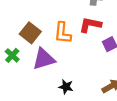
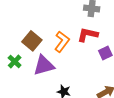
orange L-shape: (63, 33) -> (62, 42), turned -150

